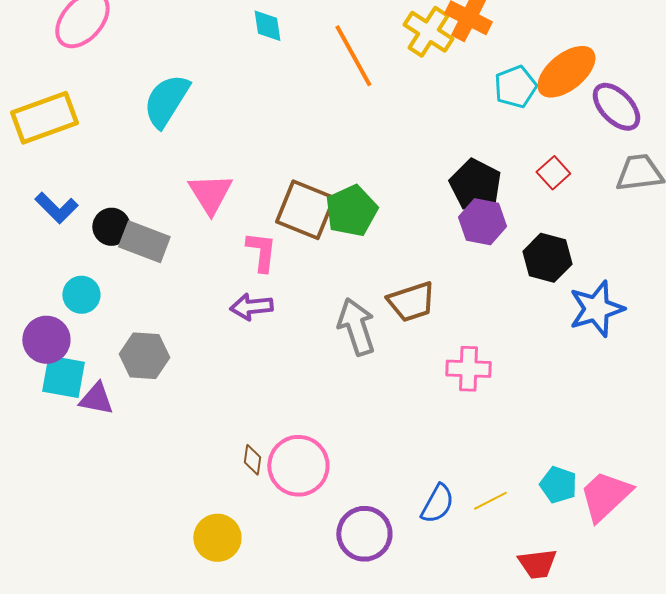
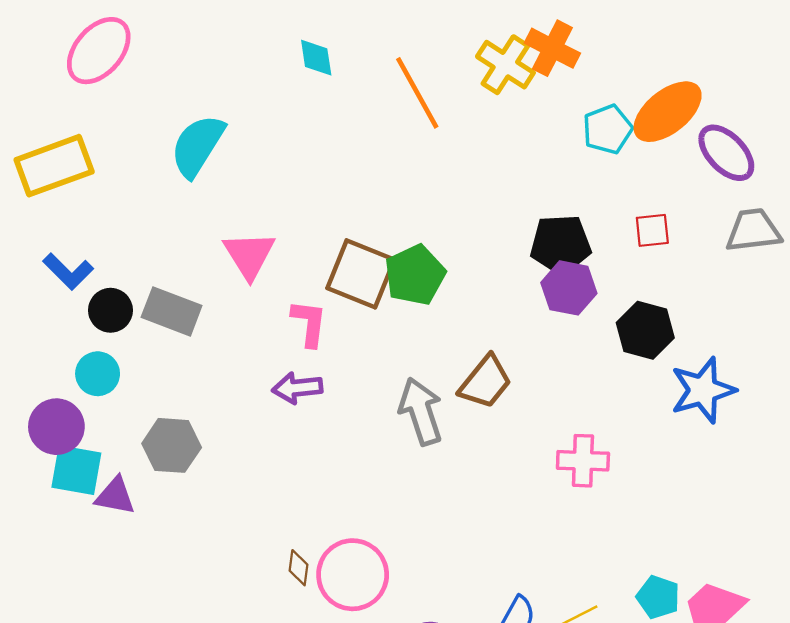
red square: (553, 173) -> (652, 230), turned 36
black pentagon: (475, 185) -> (561, 244), turned -30
black circle: (111, 227) -> (110, 310), moved
brown trapezoid: (411, 302) -> (485, 382), turned -33
pink cross: (468, 369) -> (583, 461), moved

